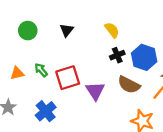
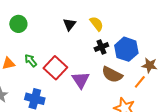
black triangle: (67, 30) -> (69, 24), moved
red square: (68, 78) -> (55, 68), turned -30
blue cross: (46, 111) -> (35, 99), turned -36

